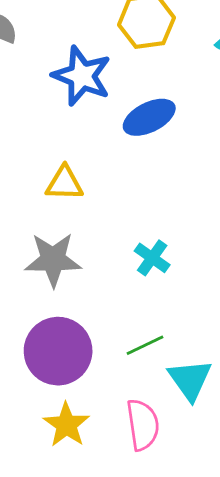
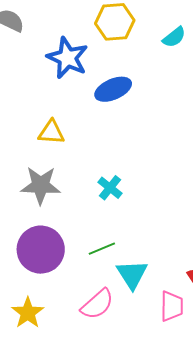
yellow star: (66, 425) -> (28, 313), moved
pink semicircle: (143, 425) -> (97, 304), turned 54

